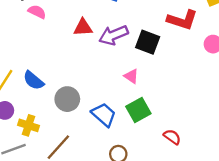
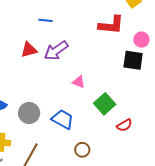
black square: (148, 42) -> (133, 60), moved
green square: (138, 110) -> (105, 104), moved
red semicircle: (172, 137) -> (124, 125), turned 126

